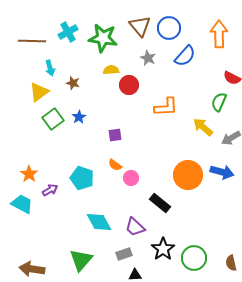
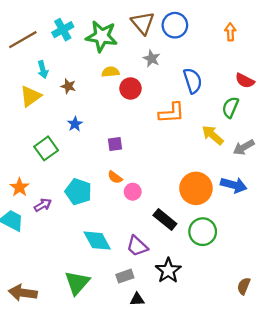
orange arrow: (219, 34) -> (230, 32), size x0.6
brown line: (32, 41) -> (23, 40), turned -32
blue semicircle: (185, 56) -> (193, 81), moved, turned -60
green square: (53, 119) -> (46, 148), moved
green circle: (194, 258) -> (203, 232), moved
brown semicircle: (231, 263) -> (244, 286), turned 35

